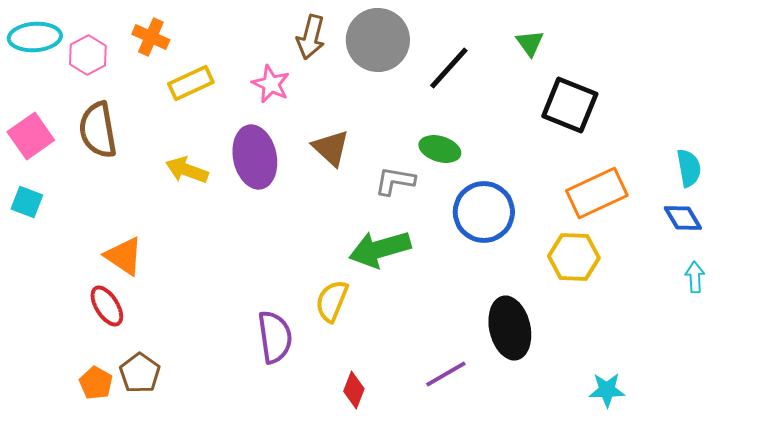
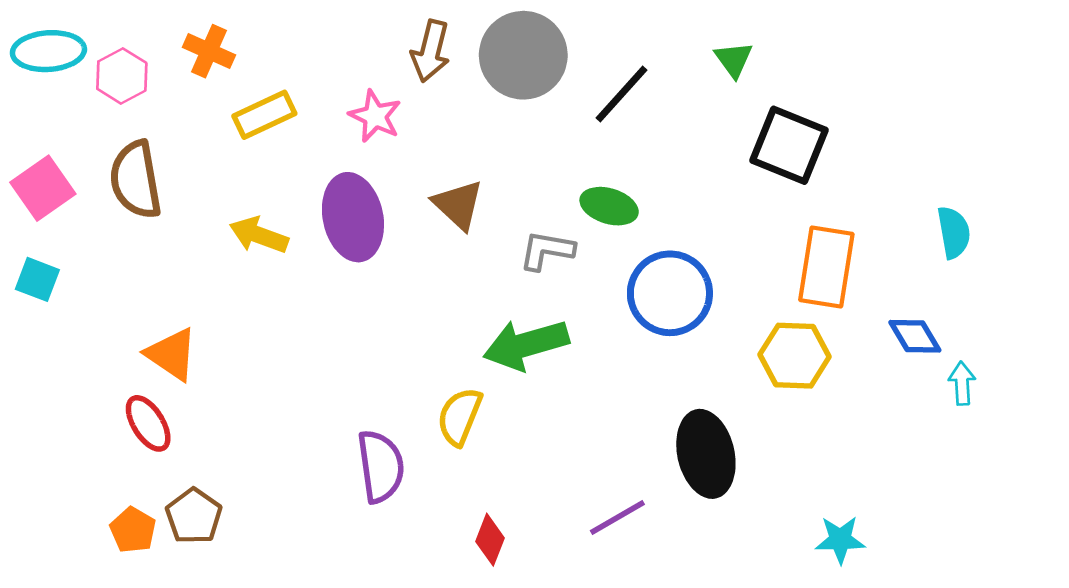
orange rectangle: (597, 193) -> (826, 267), turned -56
blue diamond: (683, 218) -> (915, 336), moved

